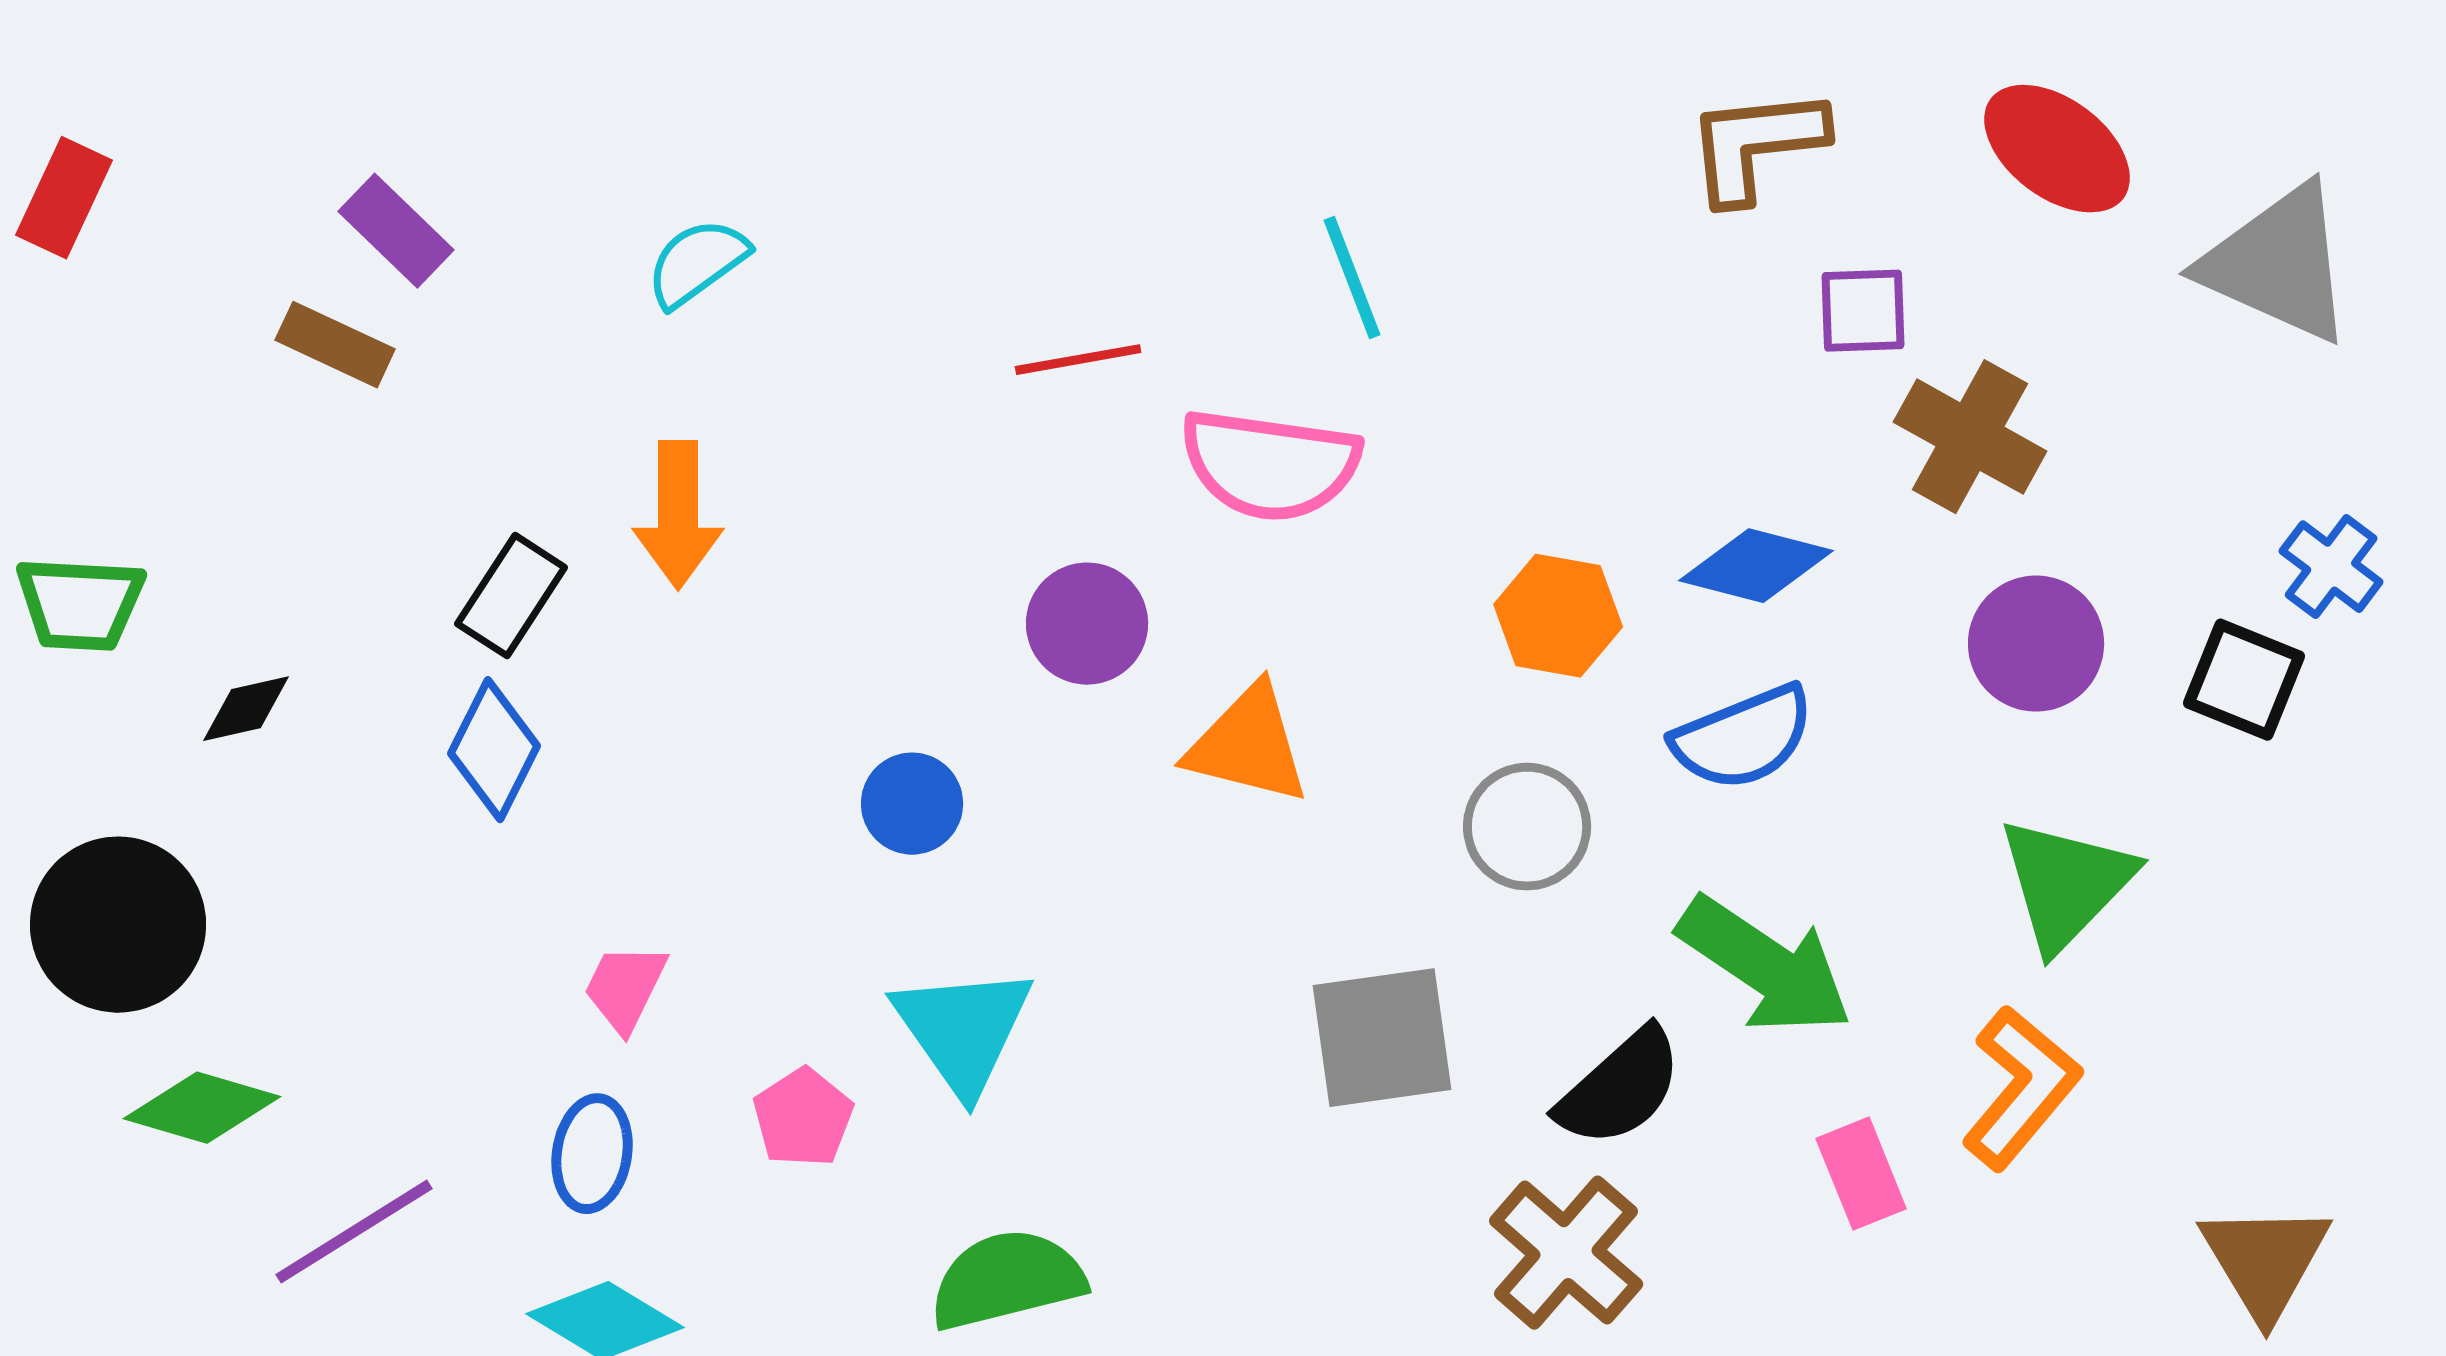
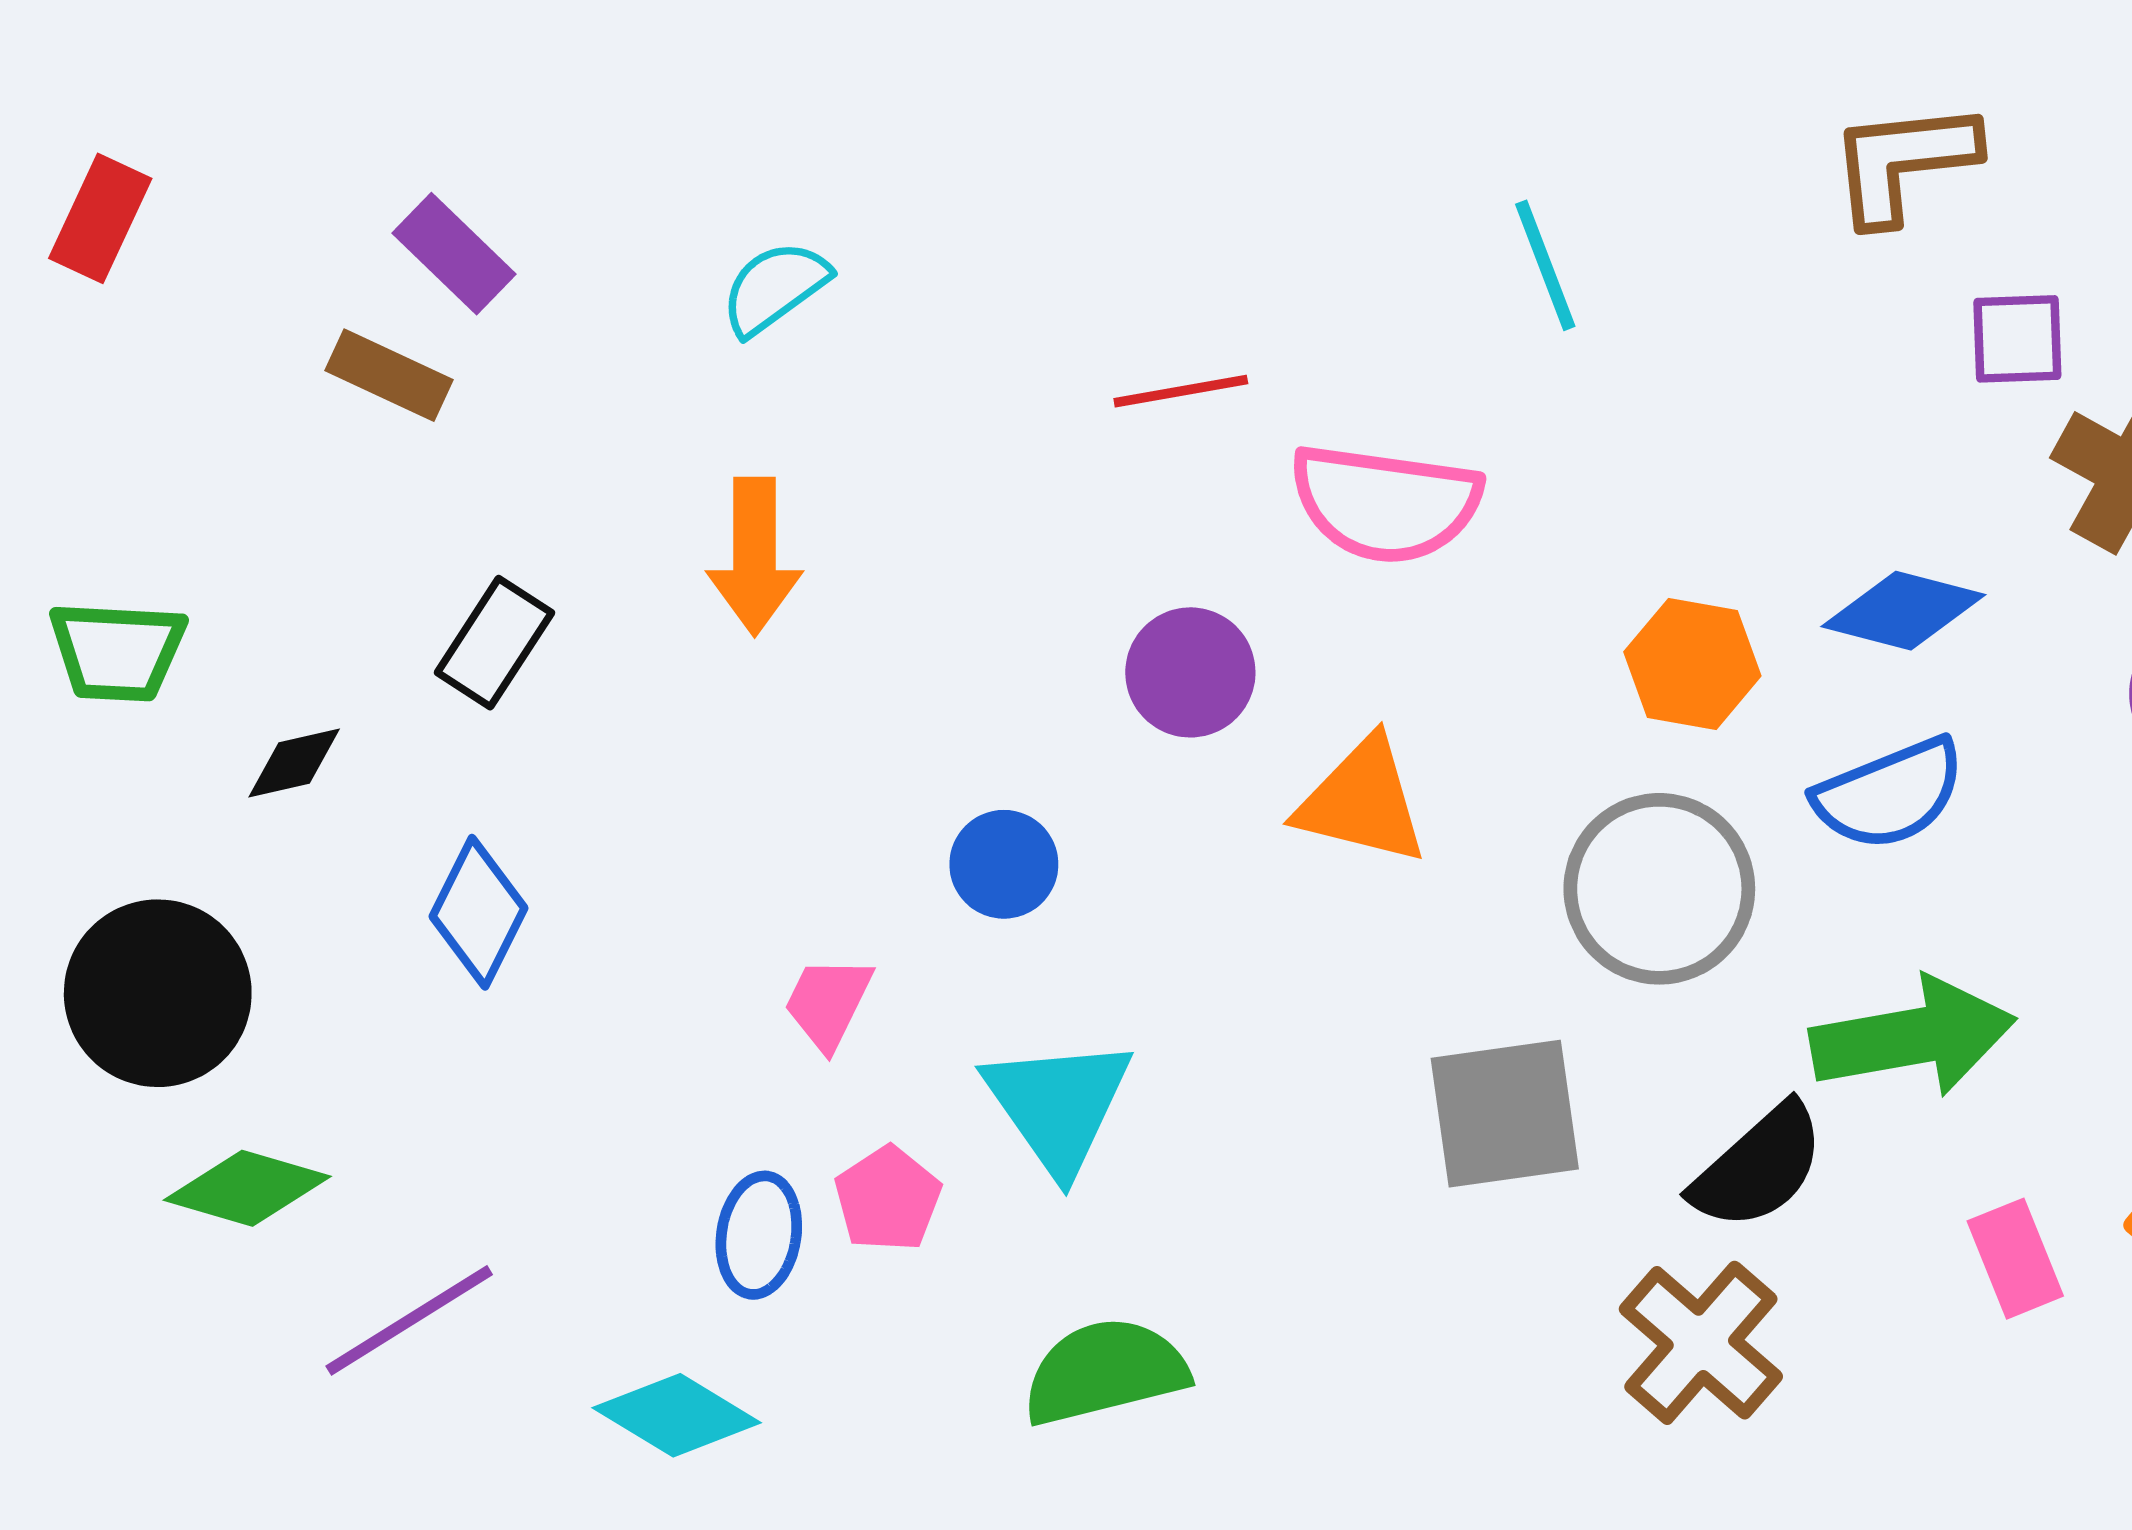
cyan line: (1352, 278) -> (1545, 265), moved
black rectangle: (511, 596) -> (494, 643), moved
blue diamond: (494, 750) -> (479, 912), moved
gray circle: (1527, 827) -> (1659, 889), size x1.4
green arrow: (1765, 966) -> (1913, 1037), turned -44
pink trapezoid: (625, 988) -> (828, 1003), moved
blue ellipse: (592, 1154) -> (759, 1235), moved

